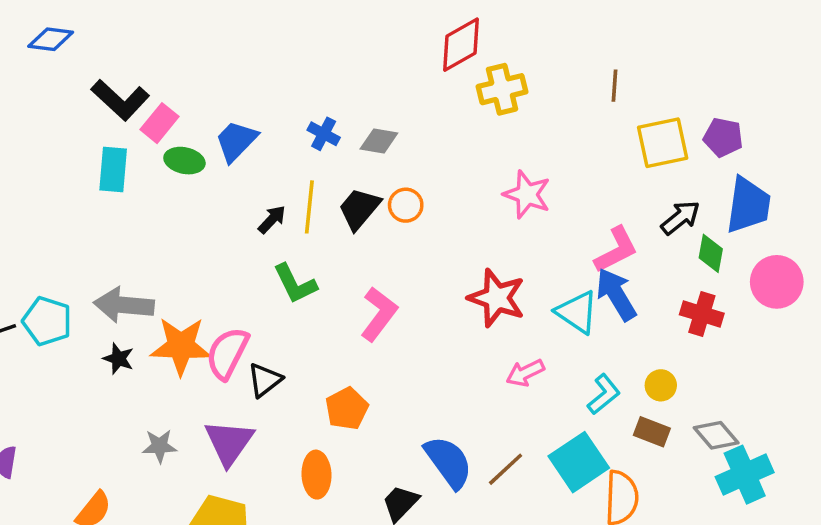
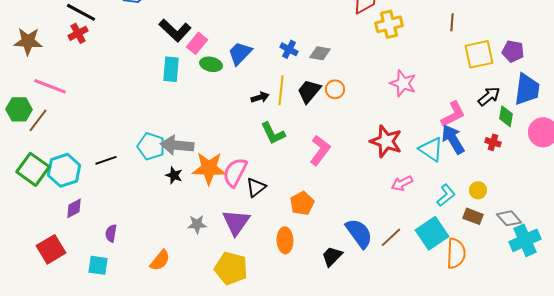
black arrow: (272, 219) -> (260, 97), turned 30
red cross: (702, 314) -> (493, 142), moved, size x0.7
cyan pentagon: (47, 321) -> (151, 146), moved

